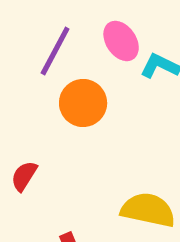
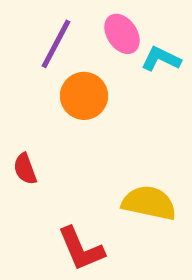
red semicircle: (24, 176) -> (25, 169), turned -52

